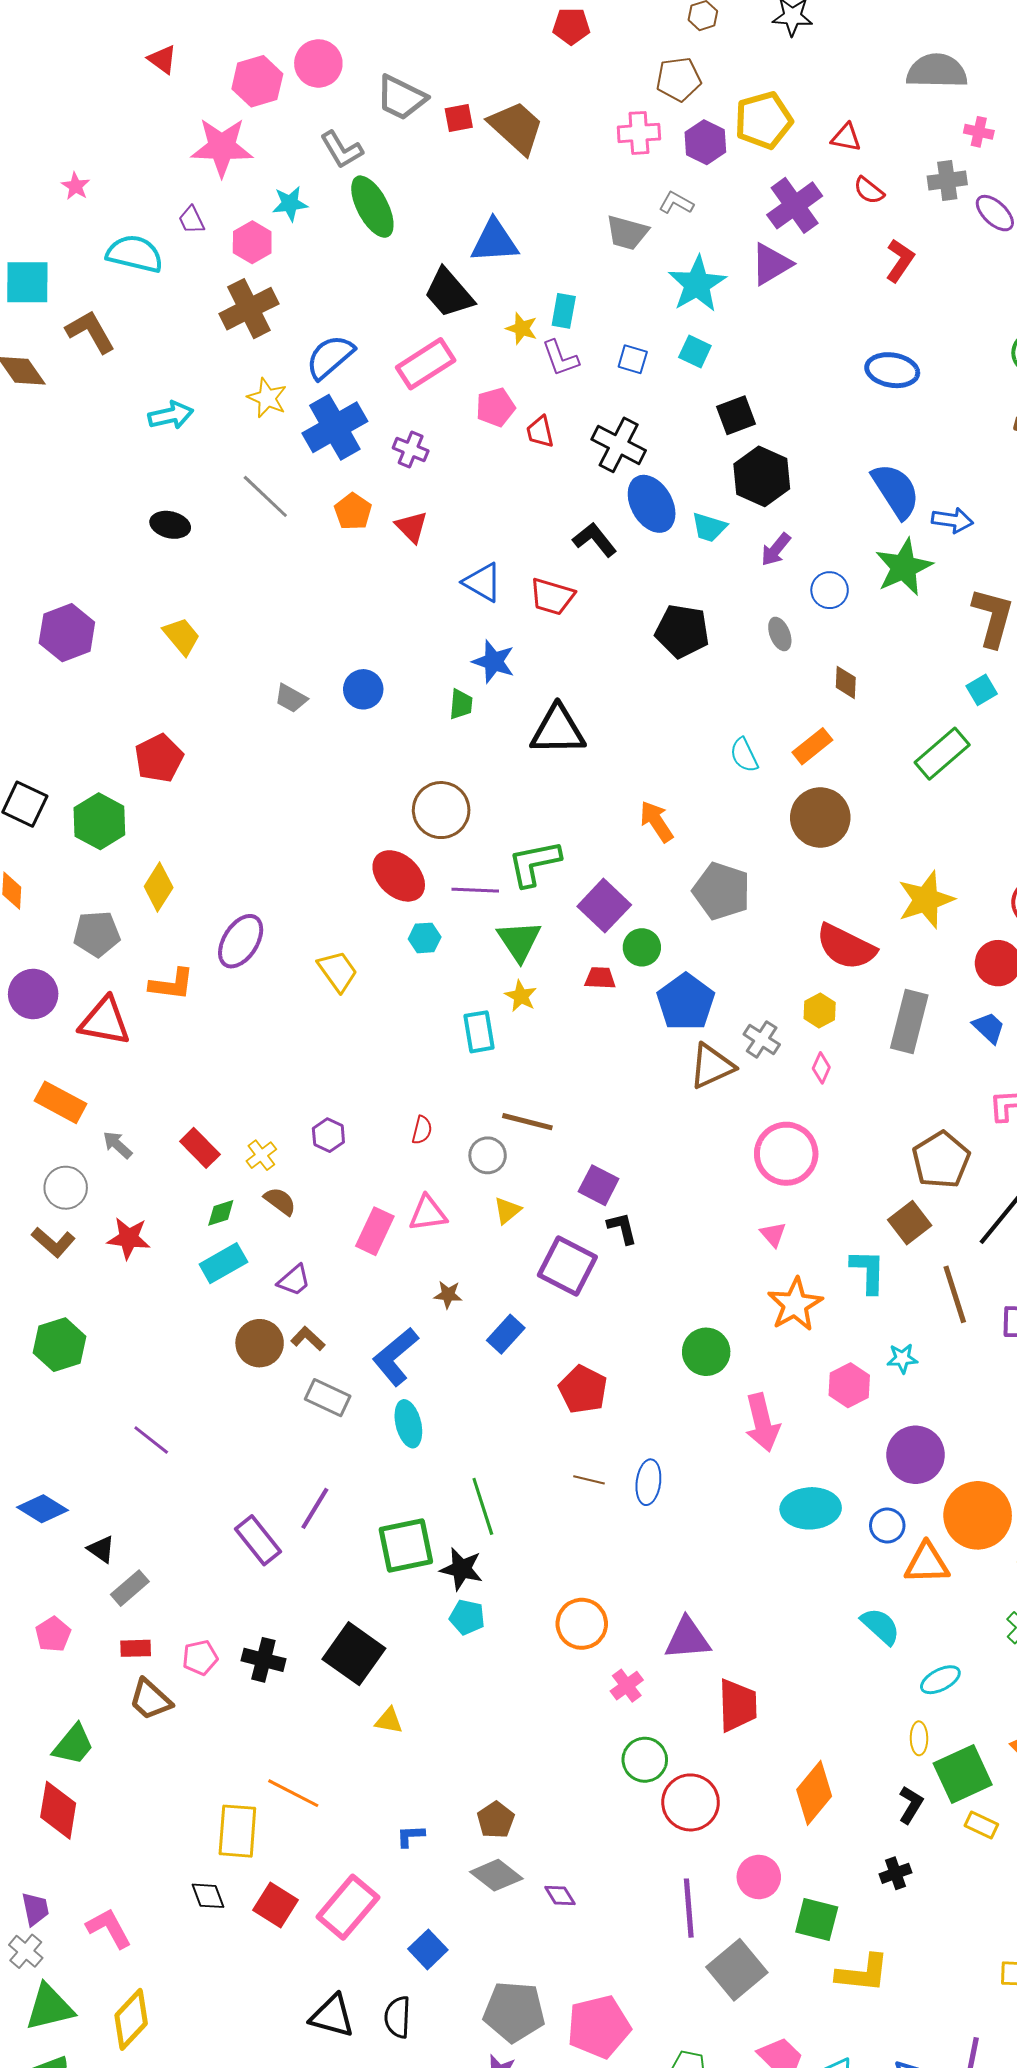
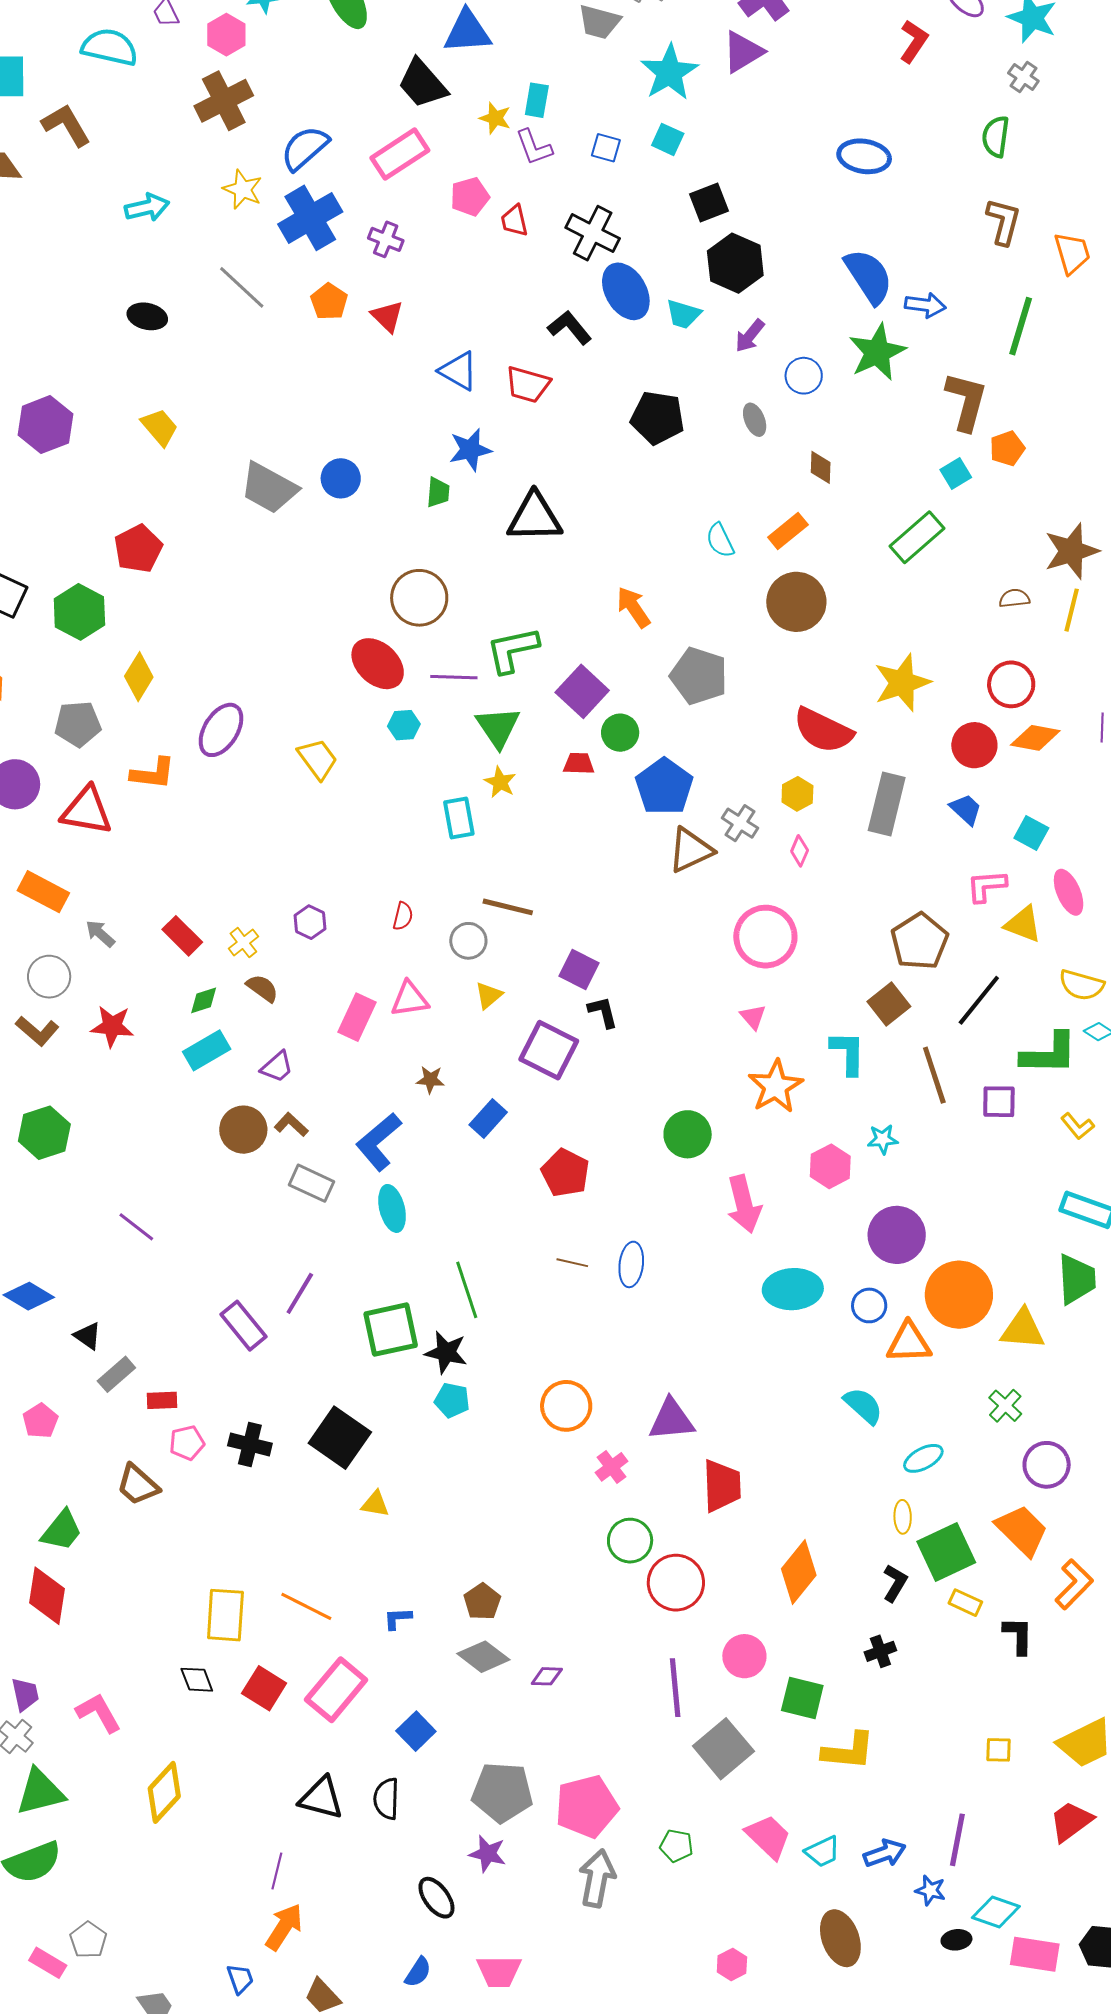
red L-shape: (900, 260) -> (914, 41), moved
blue star: (494, 662) -> (470, 450), turned -30
gray trapezoid: (291, 698) -> (269, 488), size x1.8
red rectangle: (136, 1648) -> (162, 1400), moved
orange line: (293, 1793) -> (306, 1606), moved
purple diamond: (560, 1896) -> (547, 1676), turned -56
yellow diamond: (131, 2019) -> (164, 1792), moved

